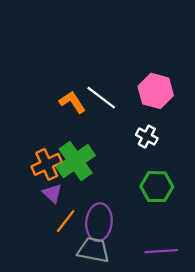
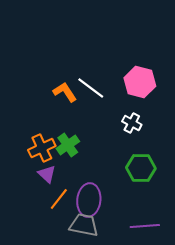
green cross: (76, 161) -> (68, 145), size x0.7

